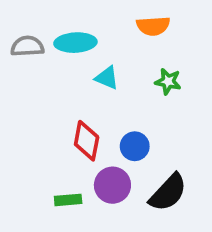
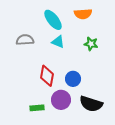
cyan ellipse: (75, 43) -> (53, 20), moved, turned 55
gray semicircle: (27, 46) -> (25, 40), moved
black semicircle: (168, 193) -> (91, 104), turned 65

